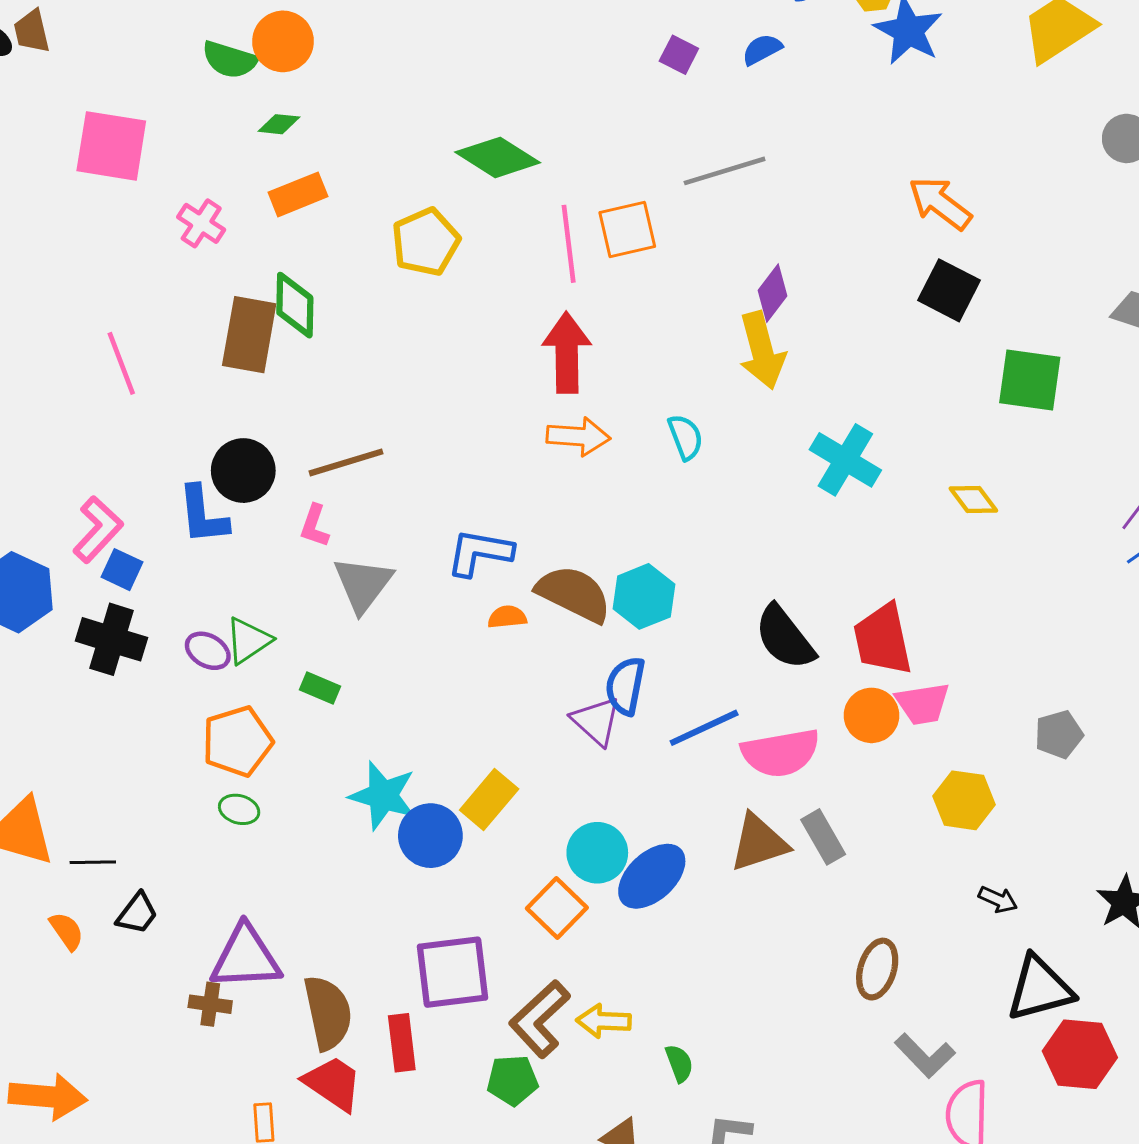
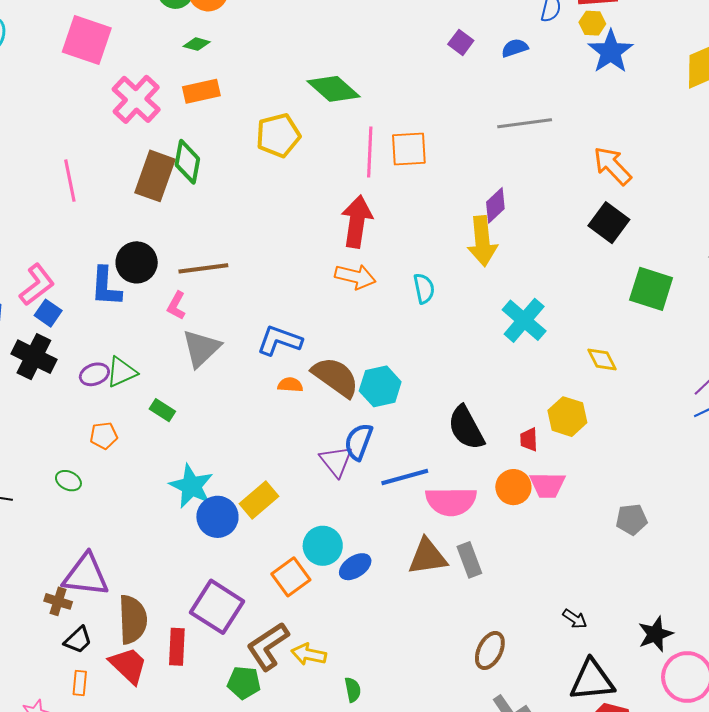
gray line: (725, 171) -> (525, 123), moved
pink cross: (201, 223) -> (136, 99), size x1.6
red trapezoid: (883, 639) -> (529, 439), size x0.5
purple ellipse: (208, 651) -> (94, 374), turned -60
orange pentagon: (237, 741) -> (104, 436), size x0.6
yellow hexagon: (964, 800) -> (567, 417), moved
green ellipse: (239, 809) -> (68, 481), moved
blue ellipse: (652, 876) -> (355, 567), size x0.7
black trapezoid: (137, 913) -> (78, 640), moved
purple square: (452, 972) -> (217, 607), turned 30

